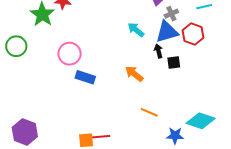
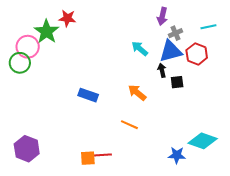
pink circle: (70, 54) -> (28, 47), moved
orange line: (149, 112) -> (129, 125), moved

